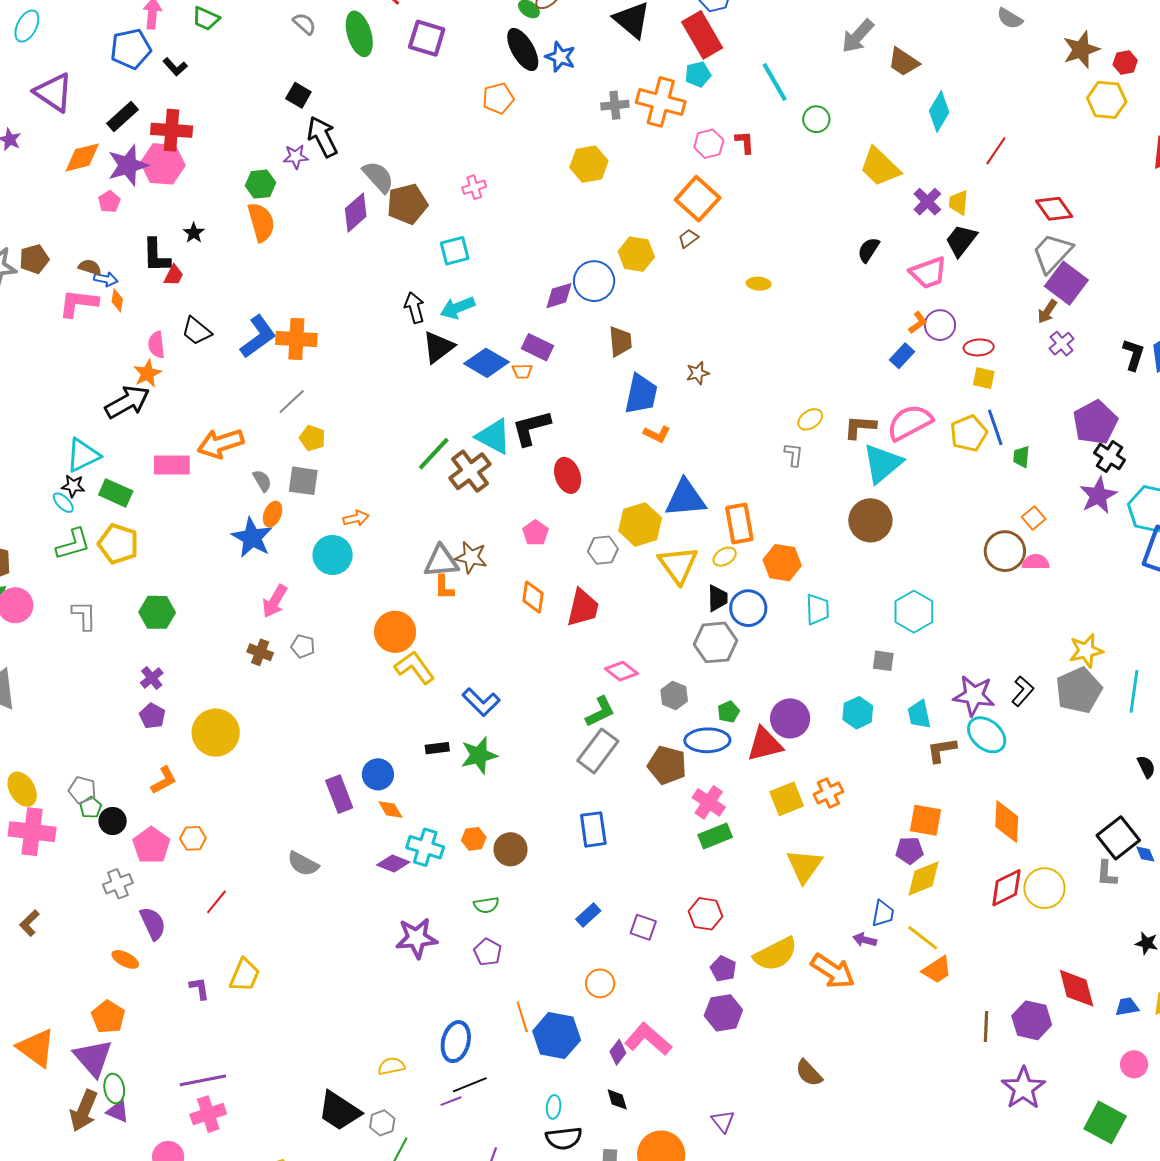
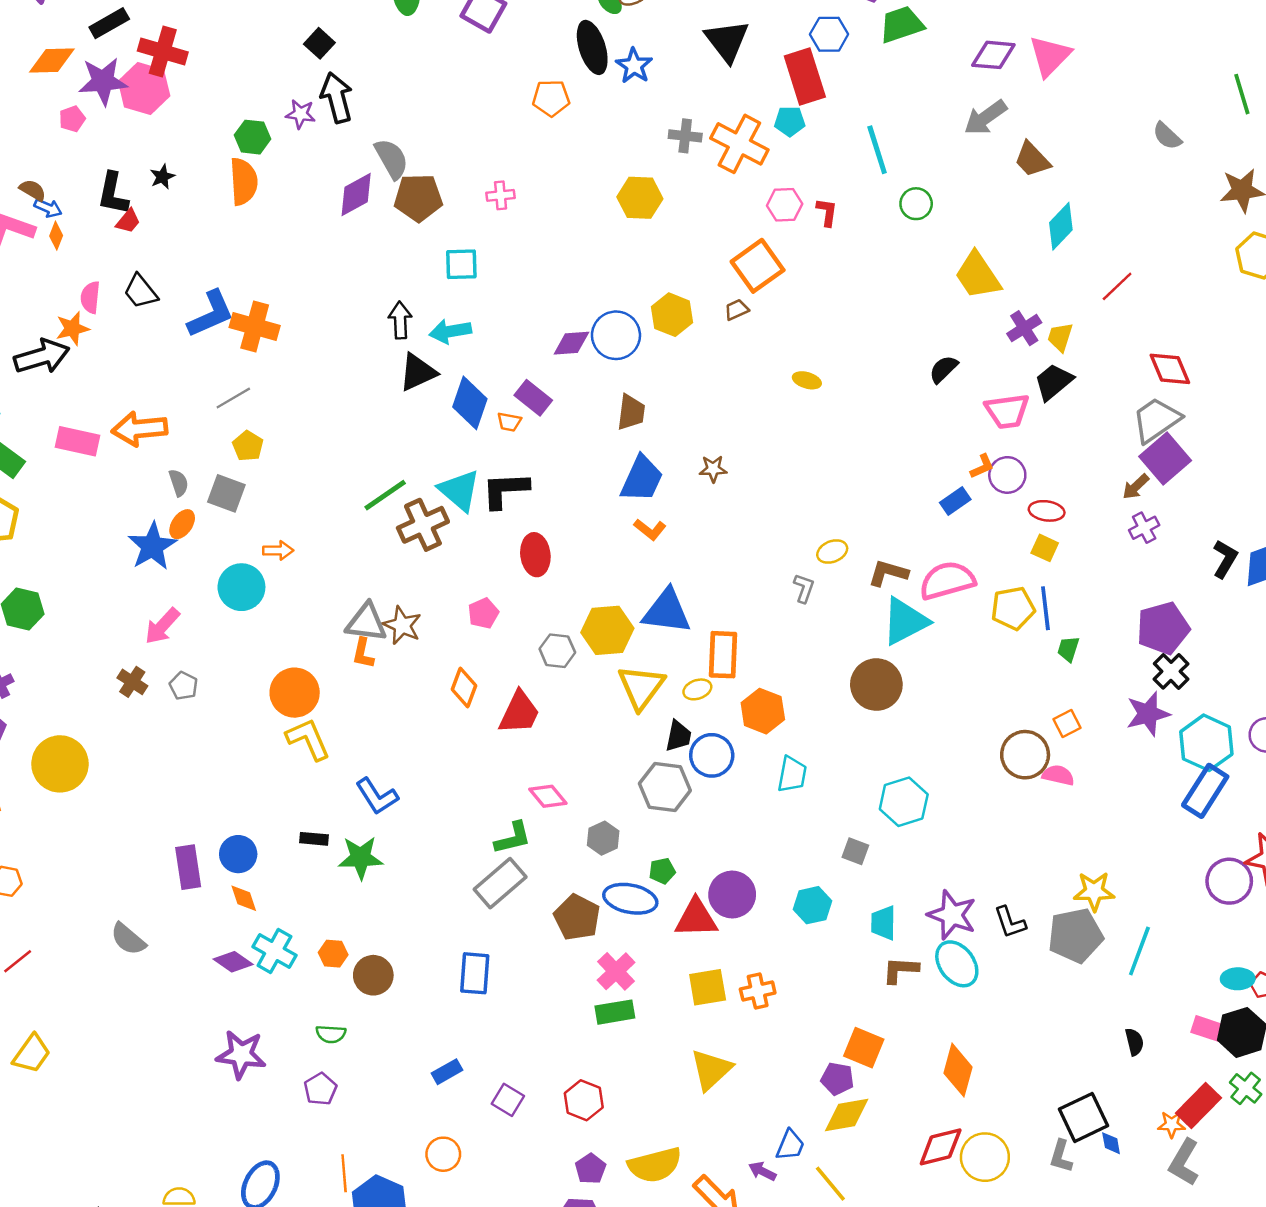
blue diamond: (487, 363) -> (470, 403), turned 66
black L-shape: (1023, 691) -> (1010, 922), turned 108

